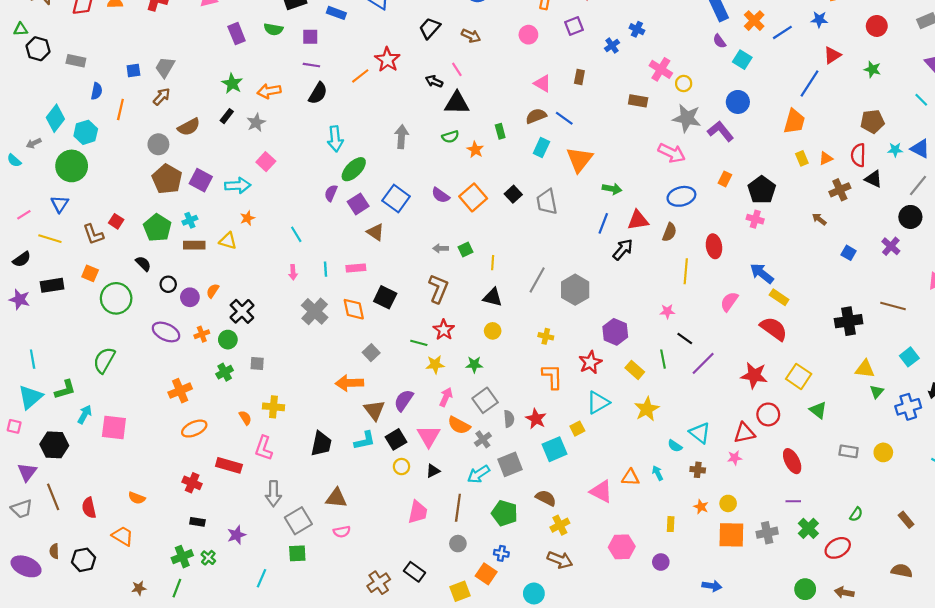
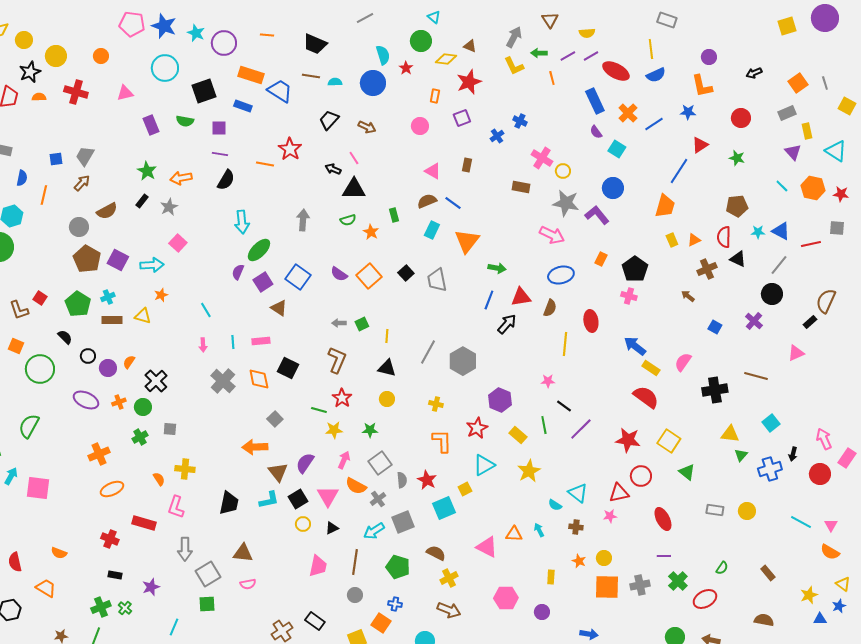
orange line: (360, 76) -> (265, 164), turned 48
pink semicircle: (729, 302) -> (683, 362), moved

